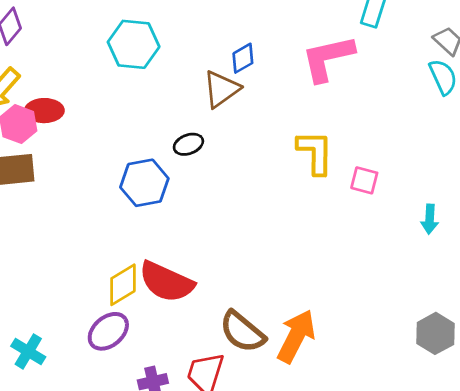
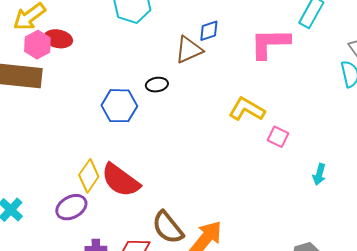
yellow L-shape: (315, 152) -> (247, 109), turned -72
yellow diamond: (123, 285) -> (89, 176), turned -36

